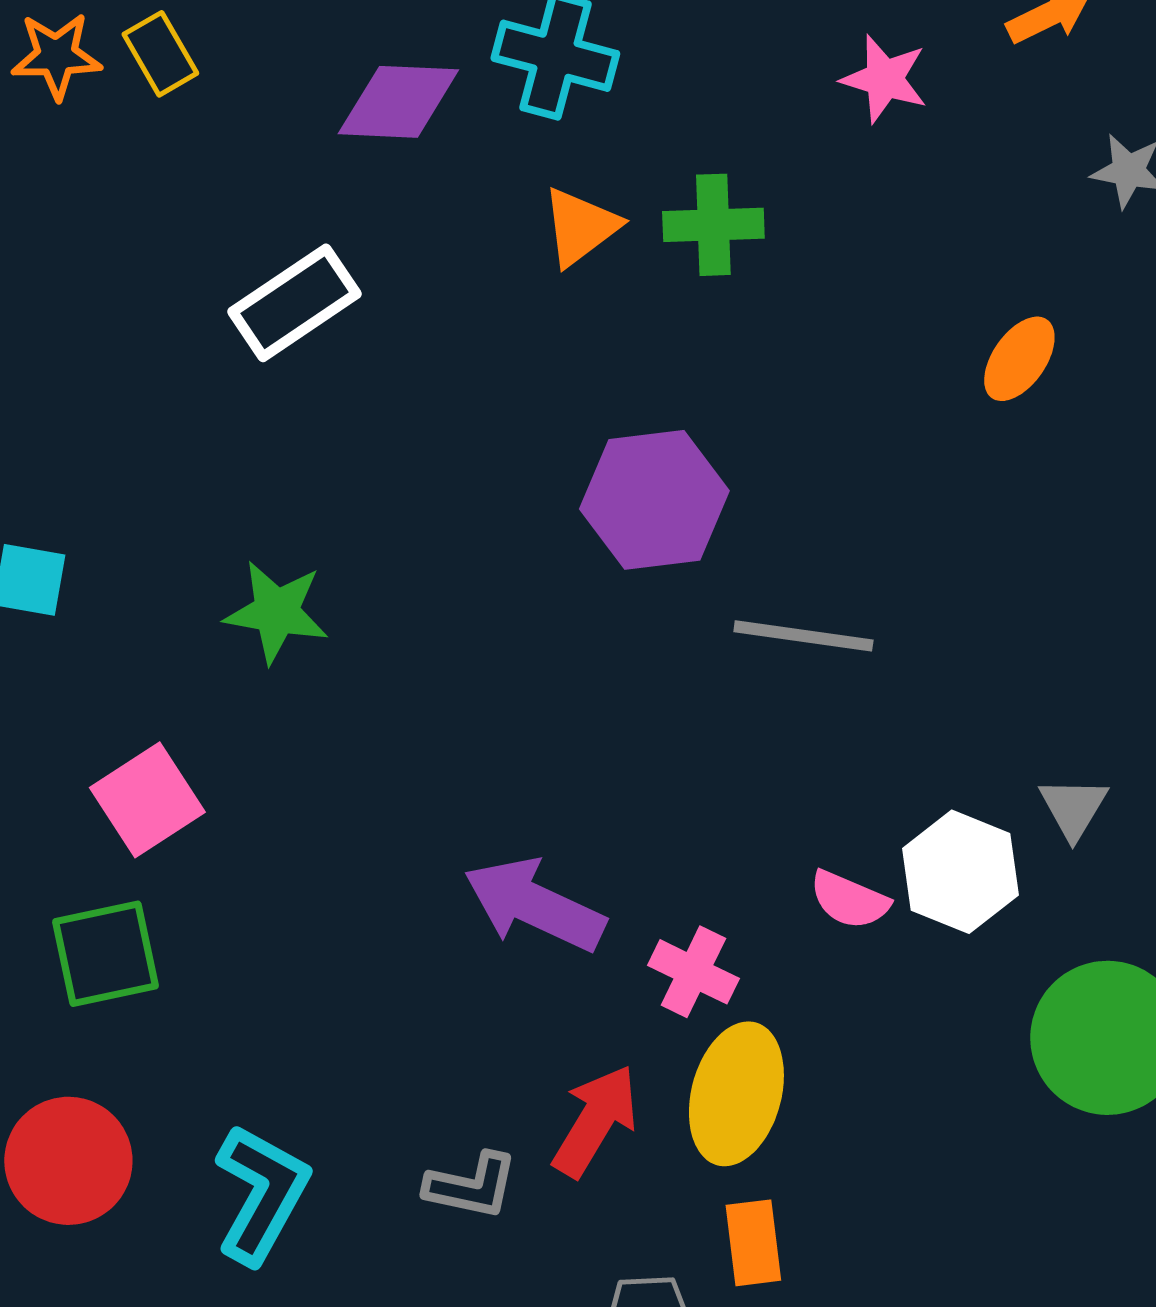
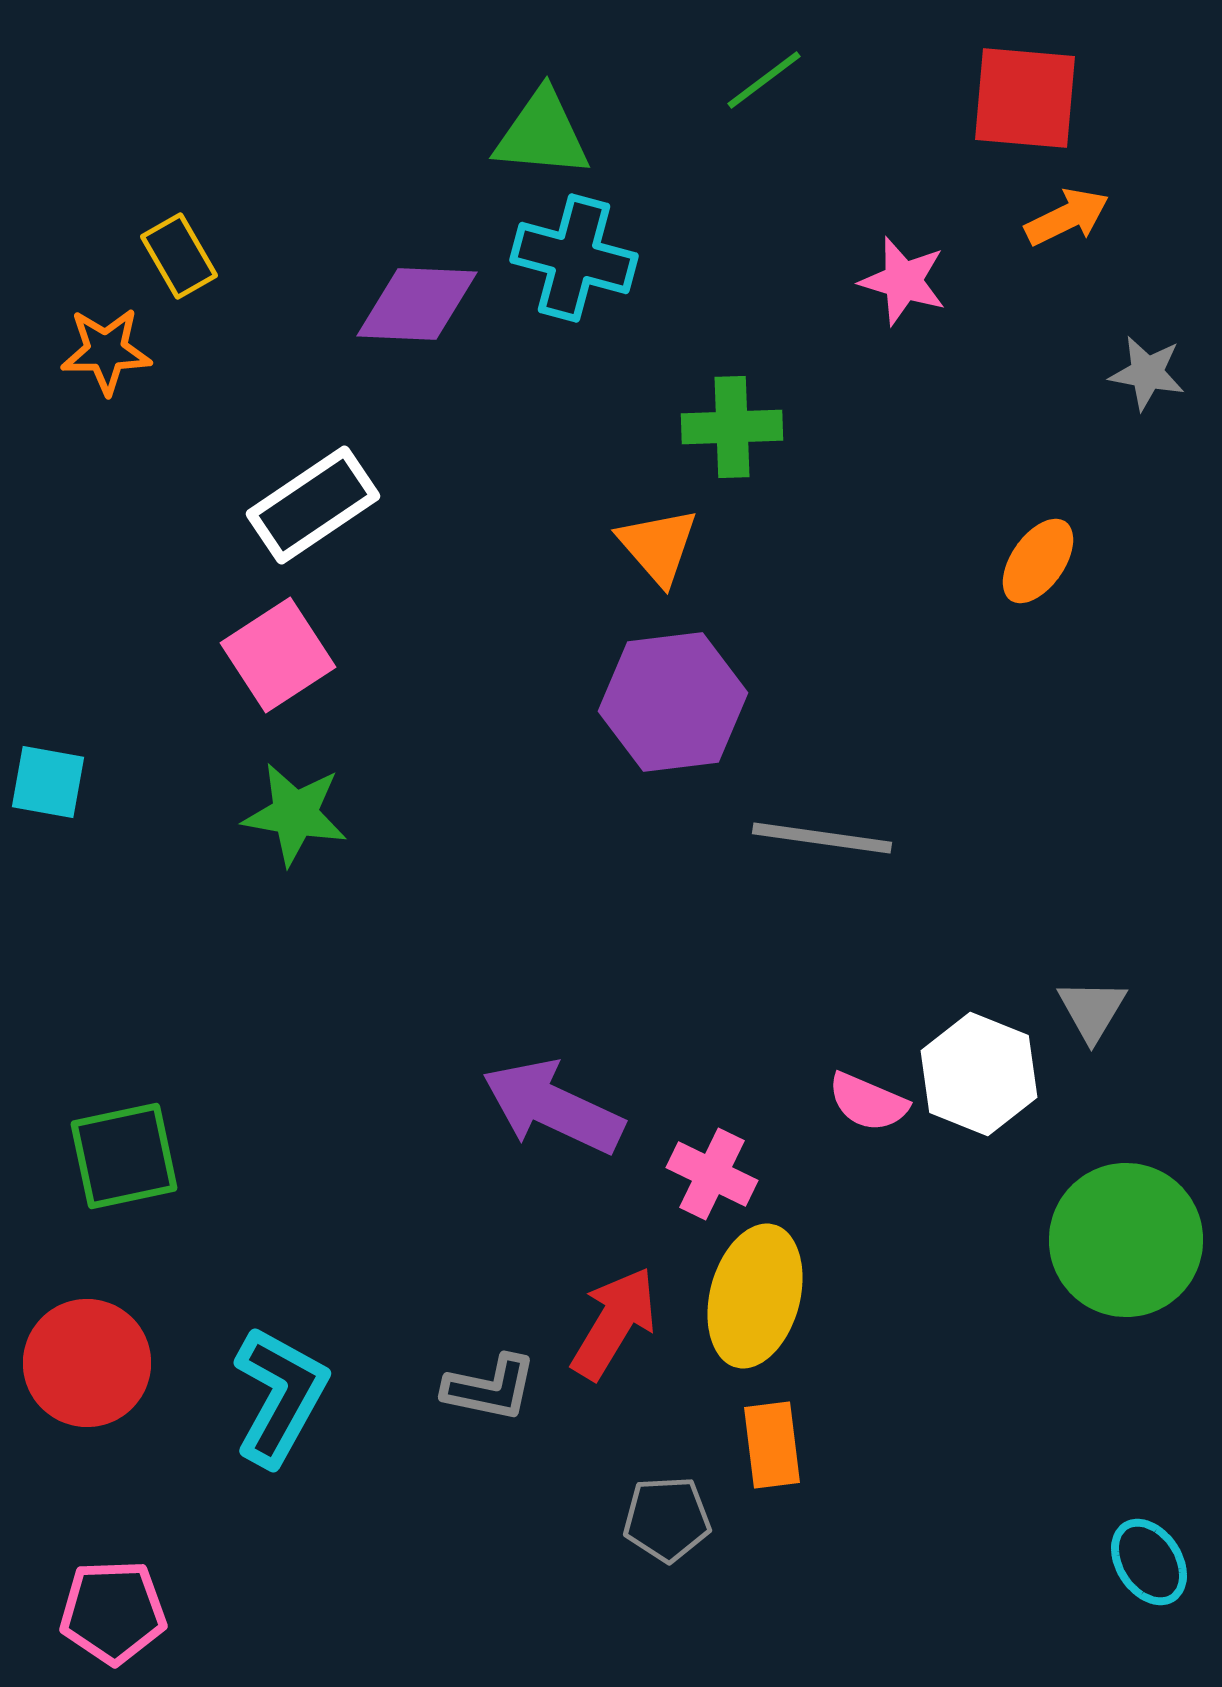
orange star: (56, 56) -> (106, 351), moved
orange triangle: (580, 227) -> (658, 546), moved, turned -34
pink square: (147, 800) -> (278, 655), moved

